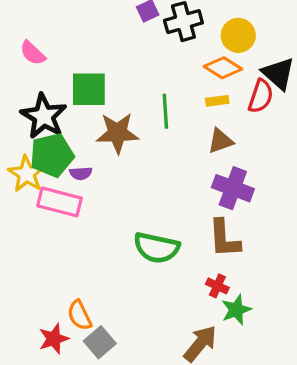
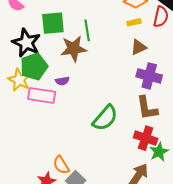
green line: (165, 111) -> (87, 30), moved
purple semicircle: (81, 173) -> (62, 81), moved
green semicircle: (156, 248) -> (105, 118), turned -56
red cross: (217, 286) -> (146, 138), size x1.6

